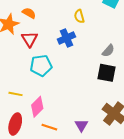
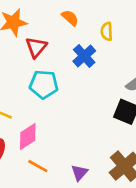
orange semicircle: (29, 13) -> (70, 18), moved
blue cross: (66, 38) -> (84, 56), turned -30

